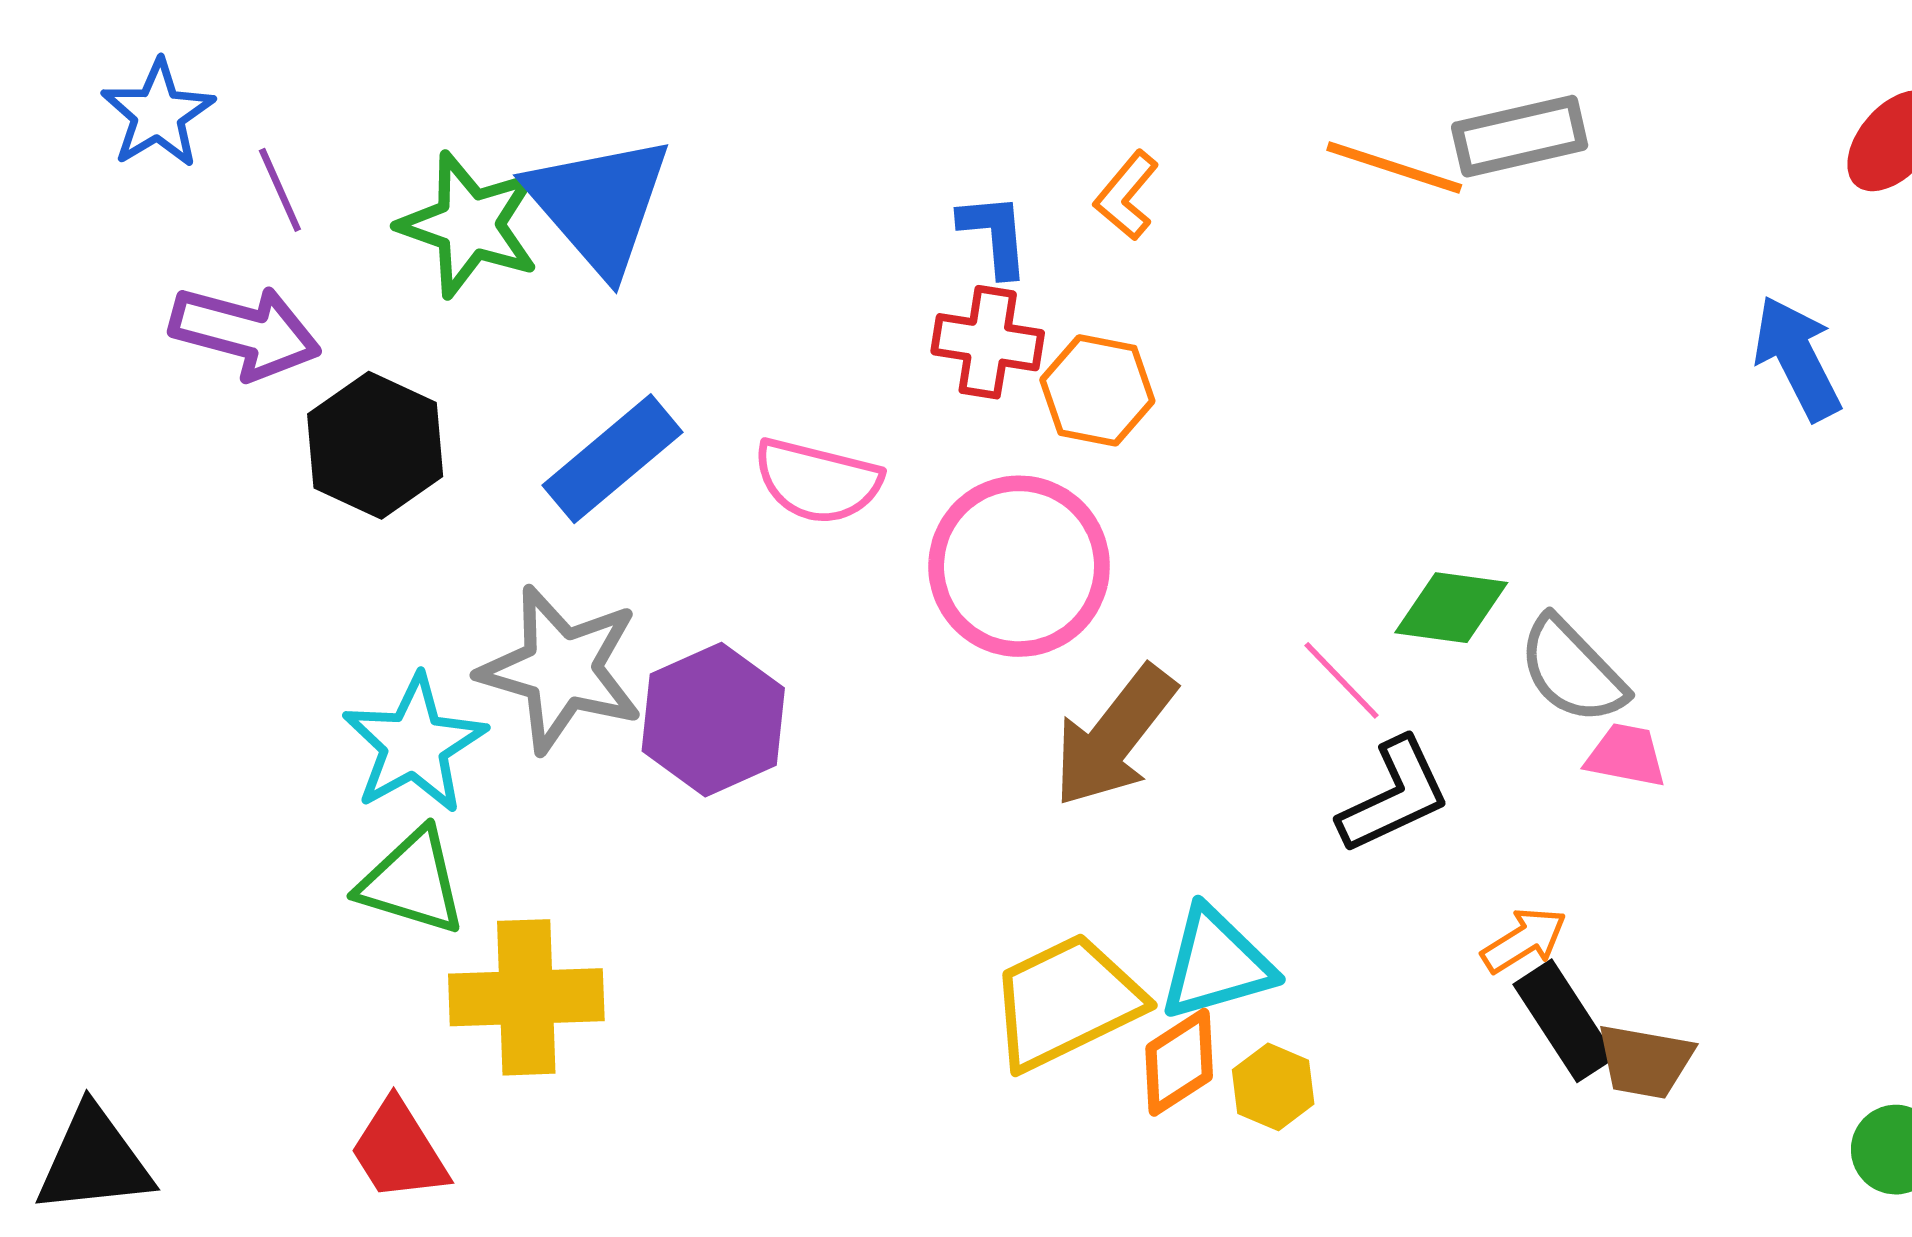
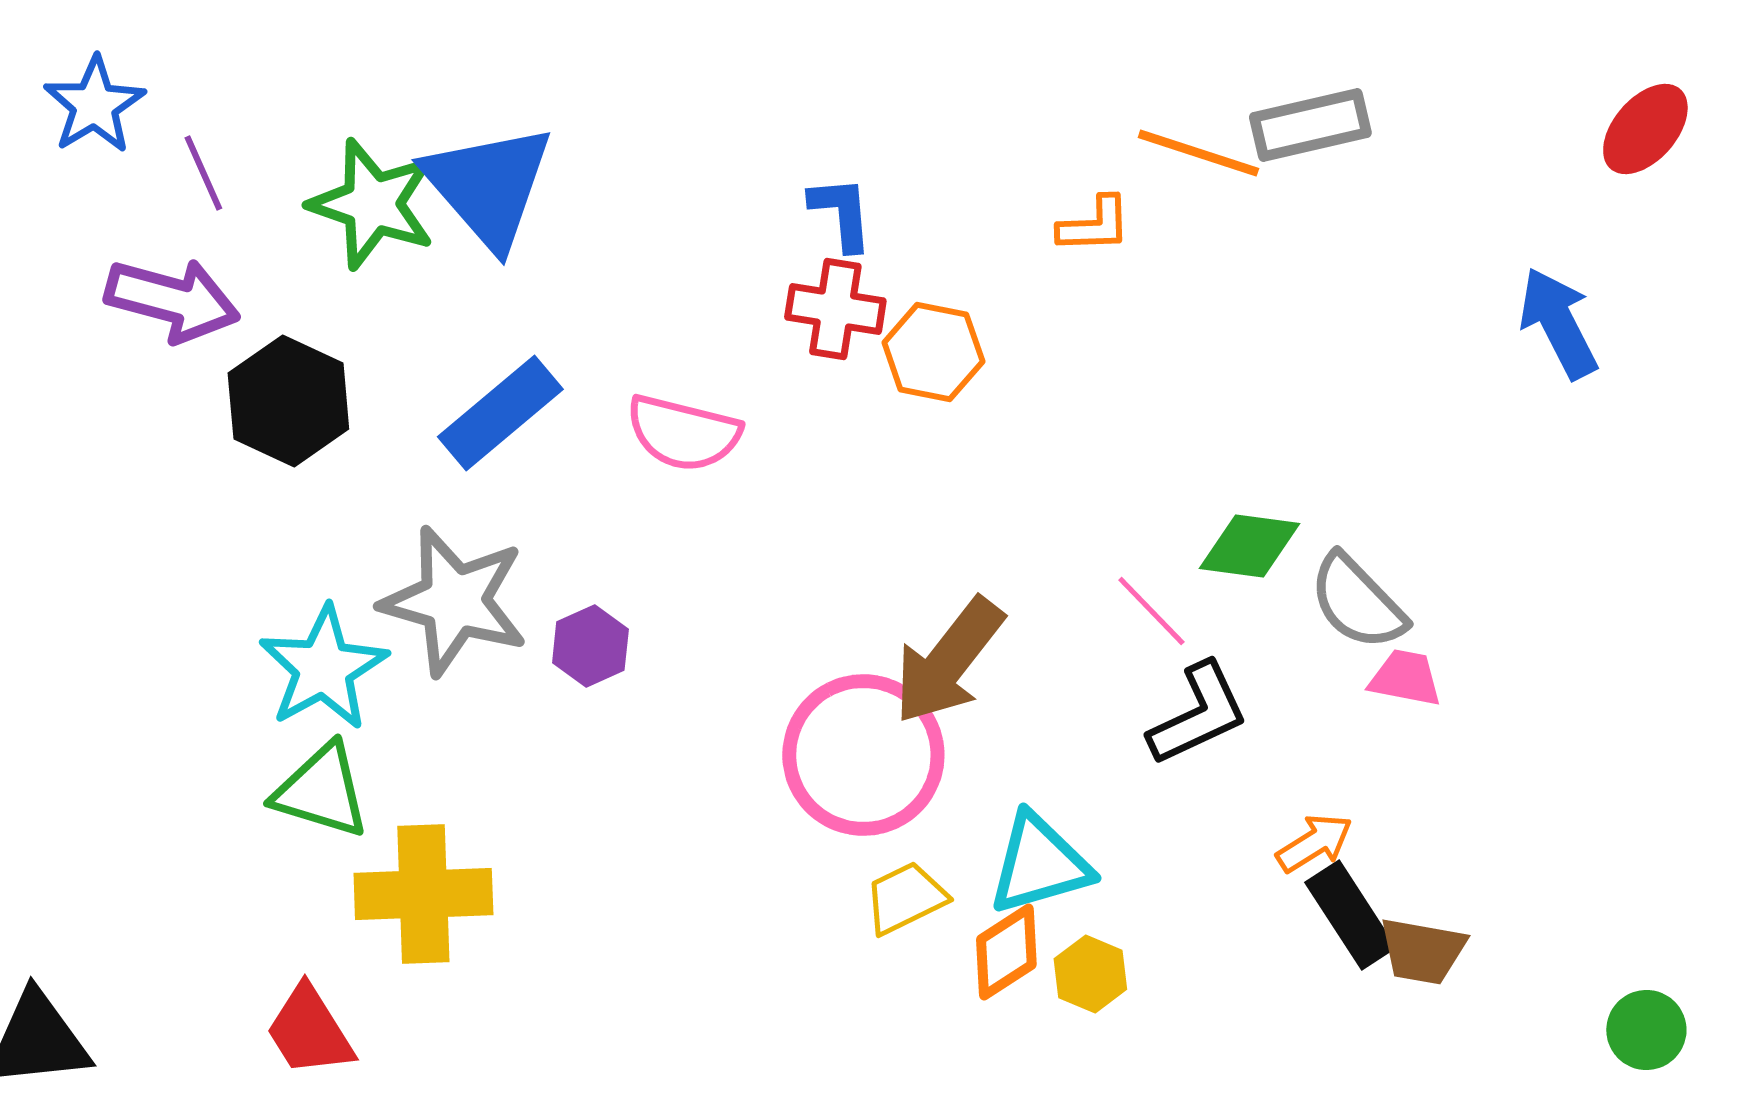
orange L-shape: (1127, 196) -> (1094, 225), moved, turned -132
pink circle: (1019, 566) -> (863, 755), moved
purple hexagon: (713, 720) -> (590, 646), size x0.6
yellow trapezoid: (1066, 1002) -> (905, 898), size x0.6

